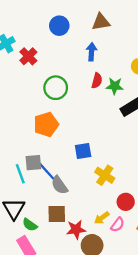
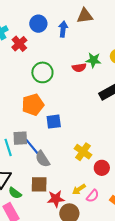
blue circle: (59, 26) -> (38, 24), moved
blue arrow: (92, 52) -> (63, 29), moved
red semicircle: (97, 81) -> (79, 68), turned 64
green star: (115, 86) -> (93, 60), moved
blue square: (83, 151) -> (54, 122), moved
red circle: (126, 202) -> (102, 168), moved

